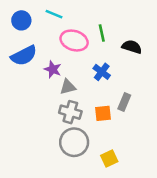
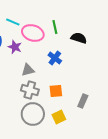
cyan line: (54, 14) -> (13, 22), moved
purple star: (53, 69) -> (15, 47), moved
gray rectangle: (124, 102) -> (83, 101), moved
yellow square: (109, 159) -> (59, 117), moved

